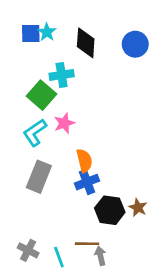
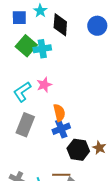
cyan star: (47, 32) -> (40, 11), moved
green square: (42, 95) -> (26, 46), moved

